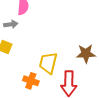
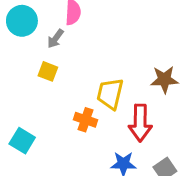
gray arrow: (11, 24) -> (56, 39), turned 136

